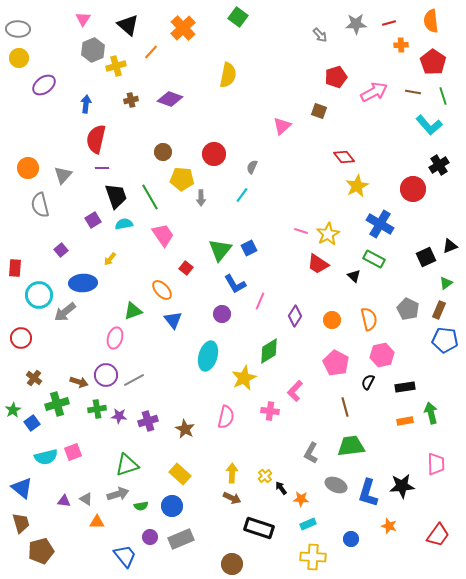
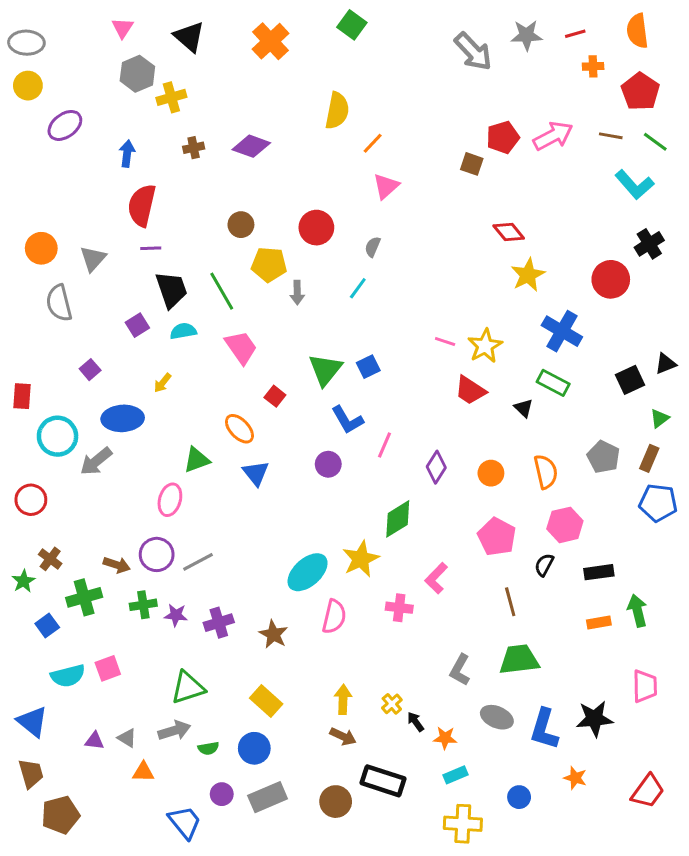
gray arrow: (320, 35) -> (473, 52), size x1.8
orange line: (151, 52) -> (373, 143), moved
red pentagon: (336, 77) -> (503, 137), moved
green line: (443, 96) -> (655, 142), turned -36
pink triangle: (282, 126) -> (386, 186), moved
cyan ellipse: (208, 356) -> (308, 572), moved, turned 32
green star: (13, 410) -> (23, 581), moved
brown circle: (232, 564) -> (336, 802), moved

